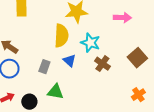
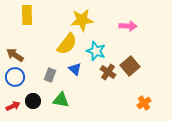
yellow semicircle: (61, 36) -> (67, 44), turned 35
brown square: (137, 58) -> (130, 66), moved
black circle: (29, 102) -> (33, 101), moved

